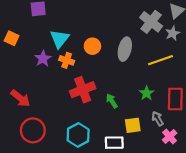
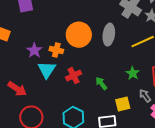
cyan triangle: (60, 39) -> (47, 70), moved
orange circle: (92, 46) -> (79, 35), size x1.6
red cross: (83, 90) -> (74, 76), size x0.7

